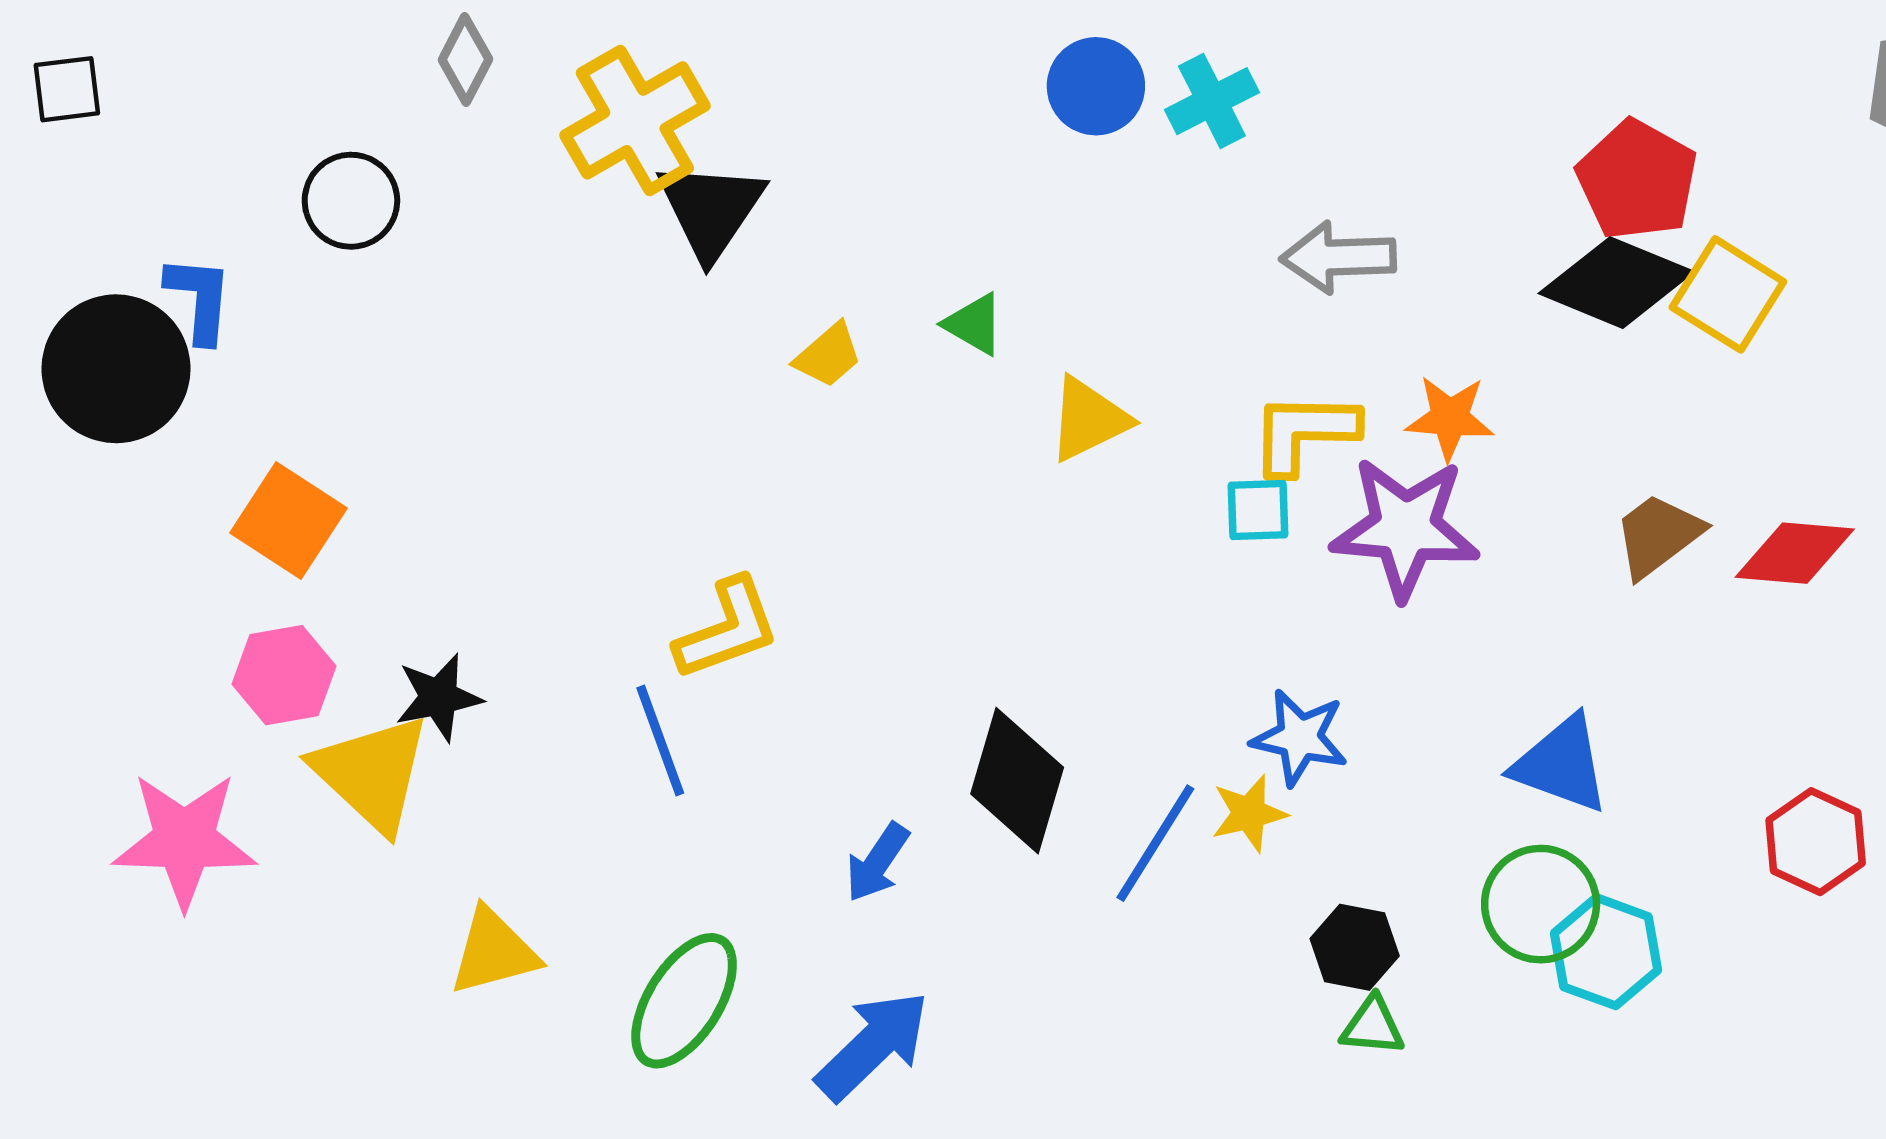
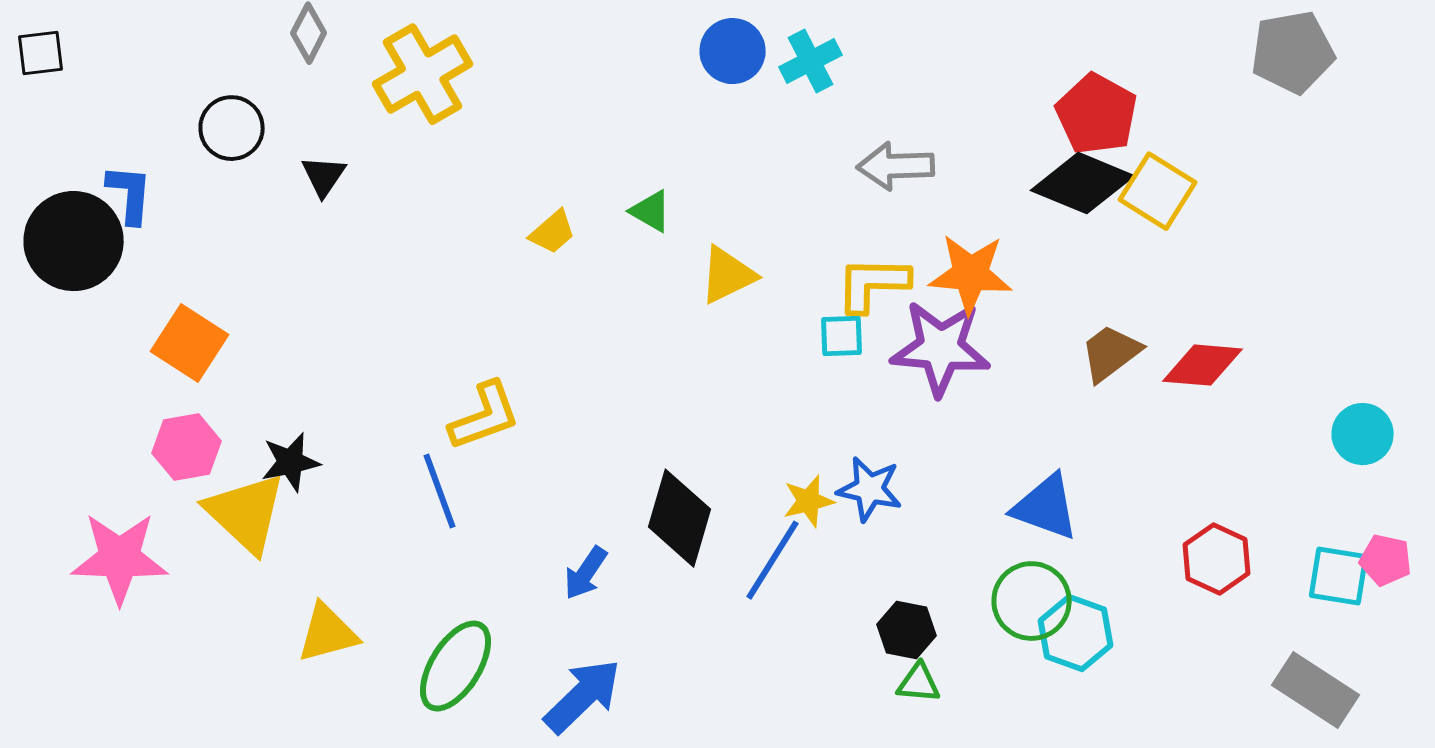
black triangle: (711, 210) -> (324, 176), moved, size x0.6
orange star: (1450, 418) -> (971, 274), size x1.4
yellow star: (1249, 813) -> (809, 501), moved

